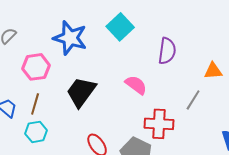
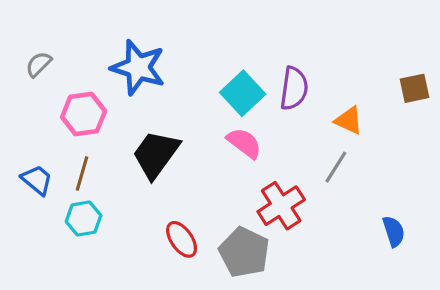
cyan square: (120, 27) -> (243, 93), moved
orange triangle: (213, 71) -> (349, 120), moved, turned 30
red cross: (159, 124) -> (281, 206), turned -36

